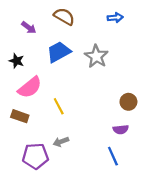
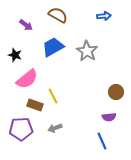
brown rectangle: (20, 116) -> (35, 105), moved
purple pentagon: (35, 156) -> (21, 129), moved

